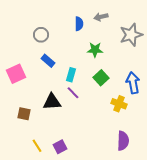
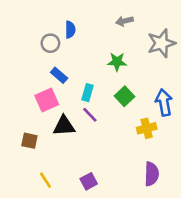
blue semicircle: (79, 24) -> (70, 30), moved
pink square: (16, 74) -> (47, 100), moved
yellow cross: (119, 104) -> (147, 128), turned -35
purple square: (60, 147) -> (89, 181), moved

